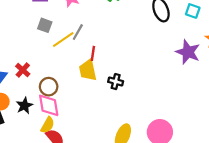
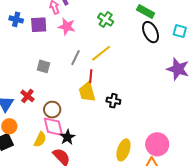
gray square: (45, 25) -> (44, 66), moved
yellow line: (63, 40) -> (101, 53), moved
black star: (24, 106) -> (67, 137), moved
yellow semicircle: (48, 125) -> (40, 139), moved

